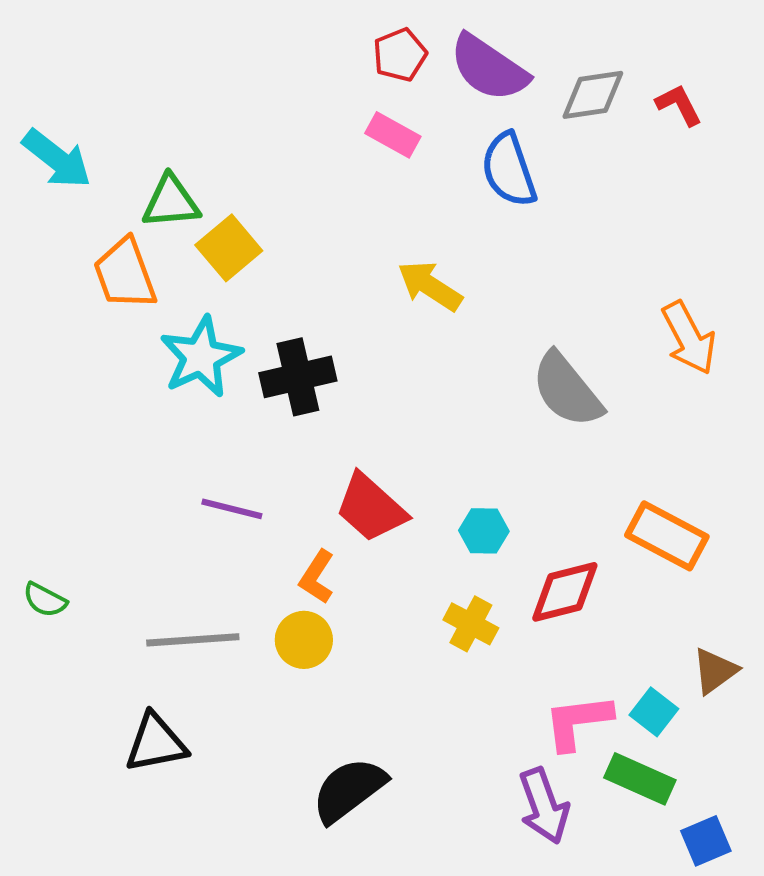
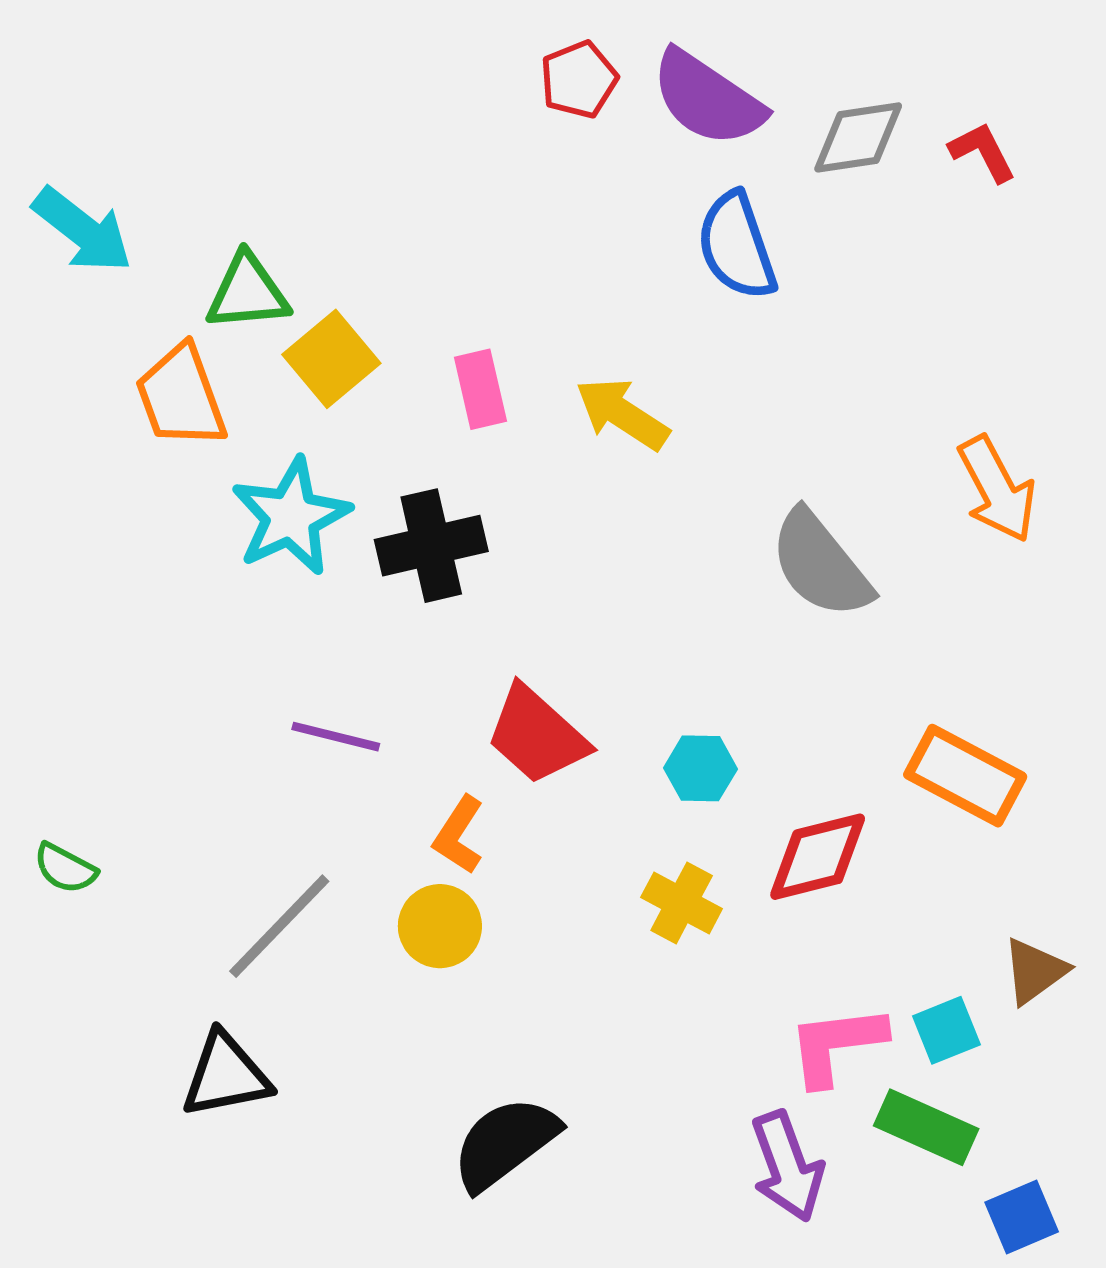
pink rectangle: (393, 135) -> (480, 389), moved, turned 48
gray line: (193, 640) -> (279, 926), turned -42
cyan square: (654, 712) -> (946, 1030), turned 30

